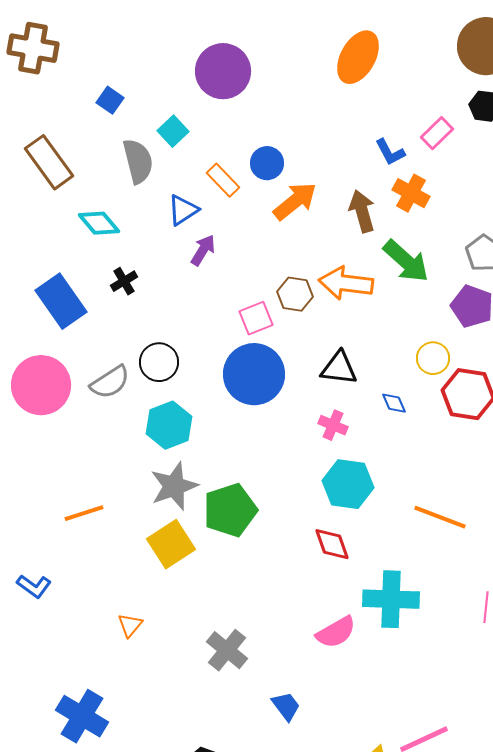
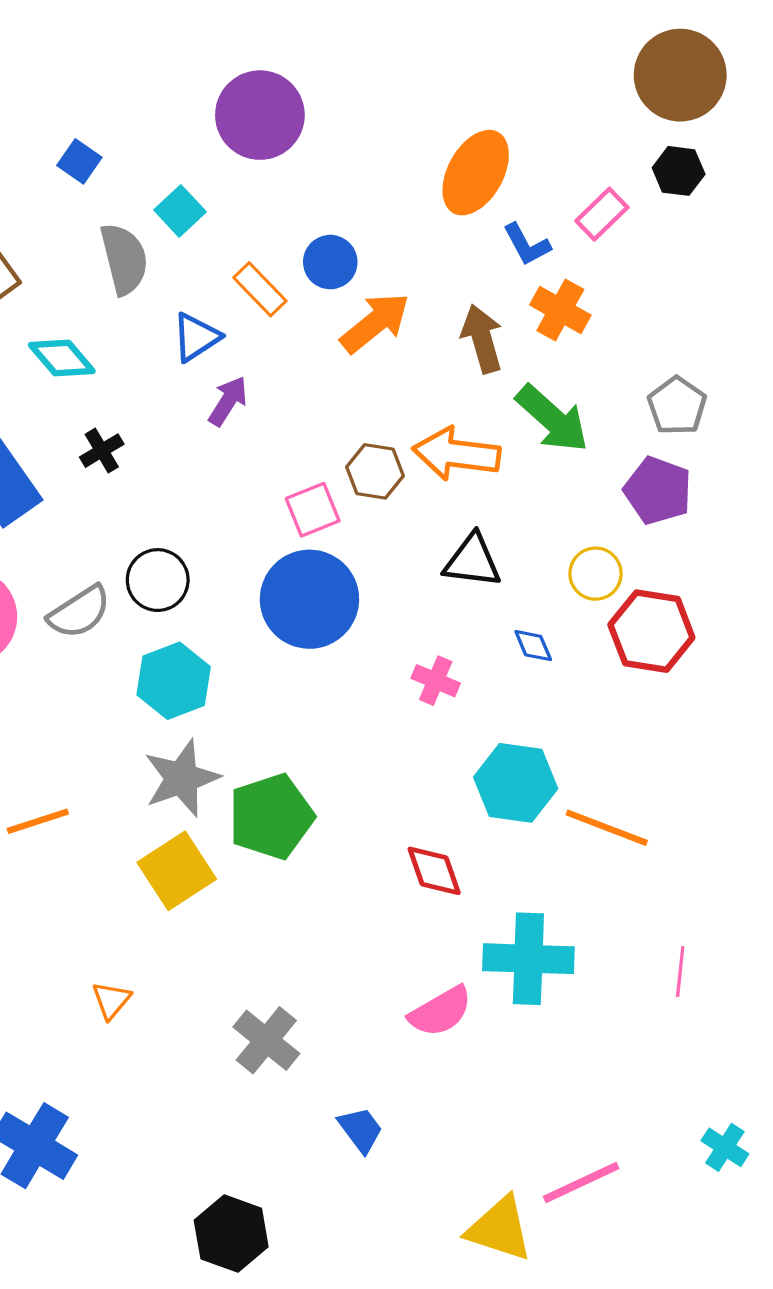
orange ellipse: (358, 57) -> (476, 173), moved
black triangle: (339, 368) -> (472, 561), moved
cyan hexagon: (348, 484) -> (516, 783), moved

